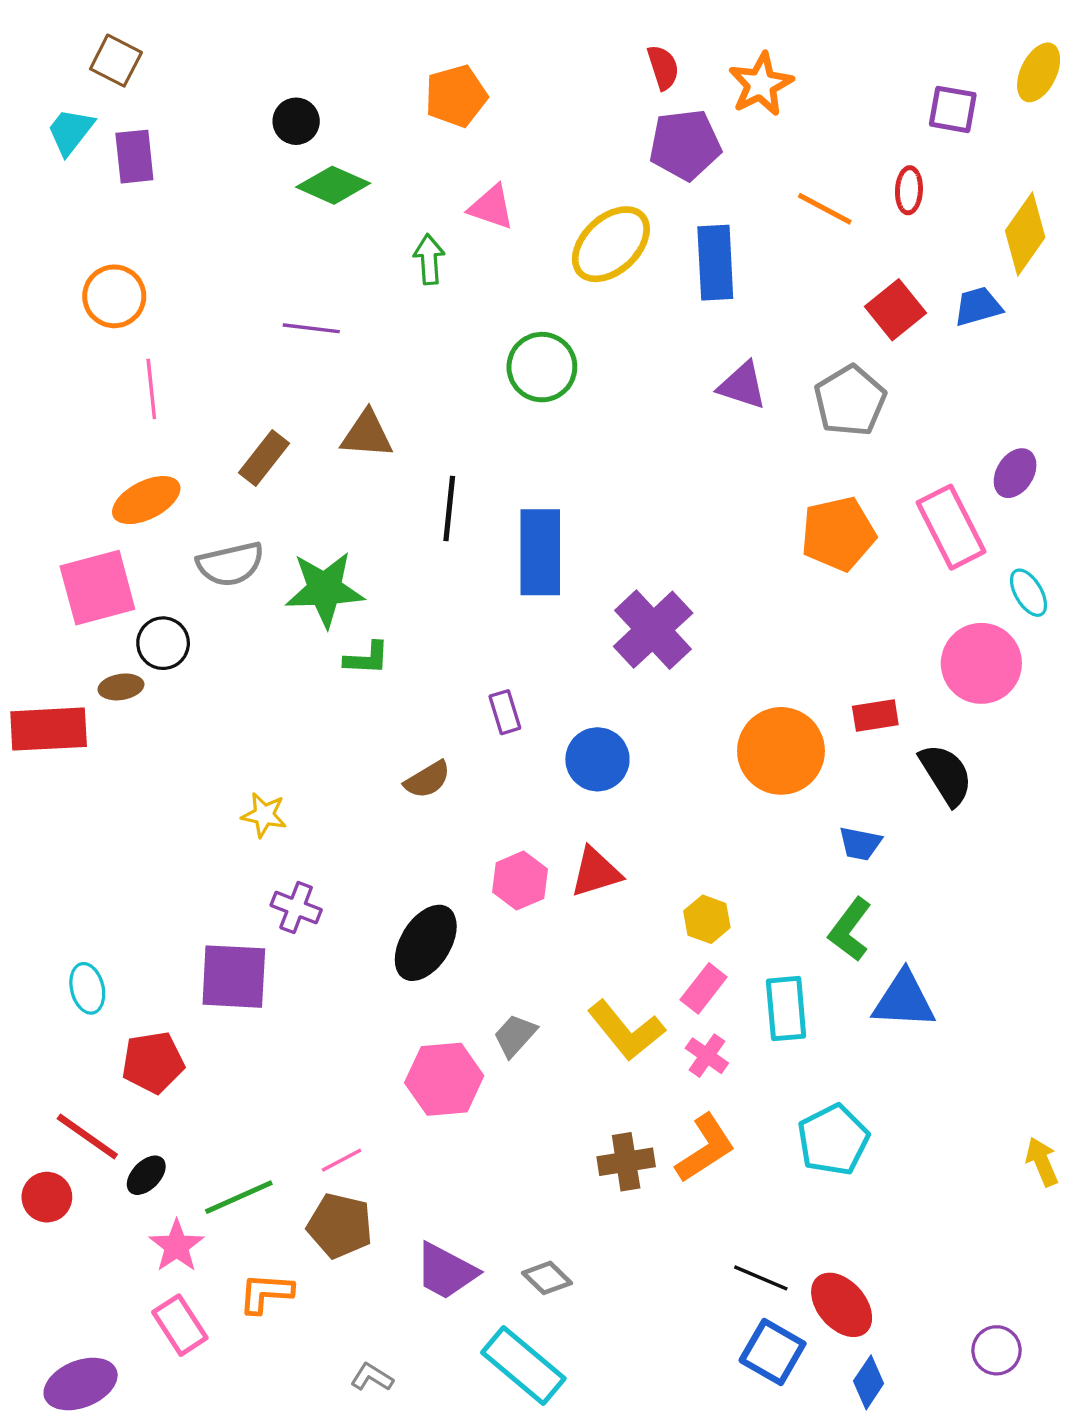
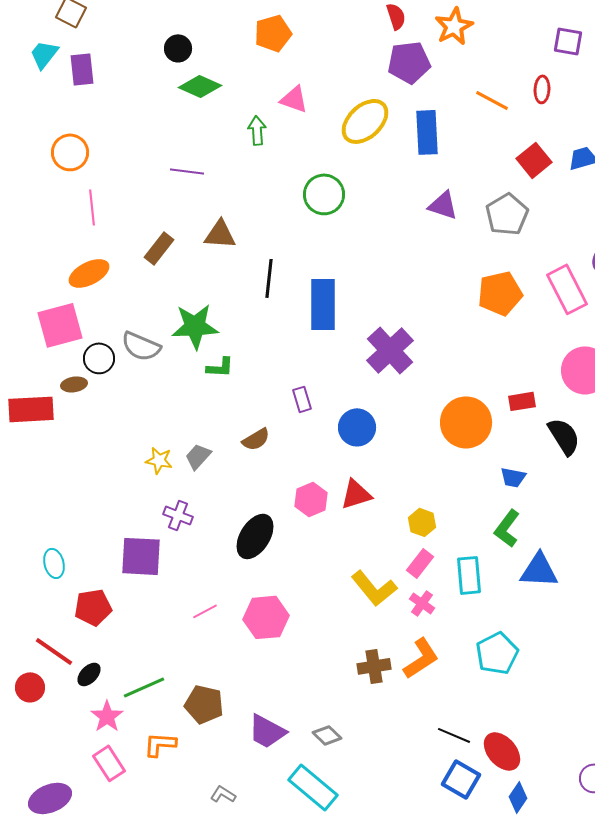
gray semicircle: (230, 564) -> (141, 346), moved, turned 36
gray trapezoid: (515, 1035) -> (198, 456), moved
pink line: (342, 1160) -> (205, 611), moved

